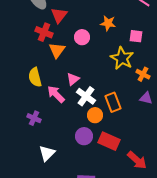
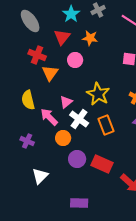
red triangle: (59, 15) -> (62, 37), moved
orange star: (108, 23) -> (90, 38), moved
yellow star: (122, 58) -> (98, 94), moved
orange circle: (95, 115) -> (63, 138), moved

